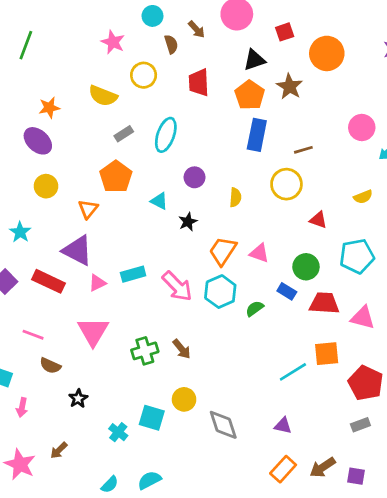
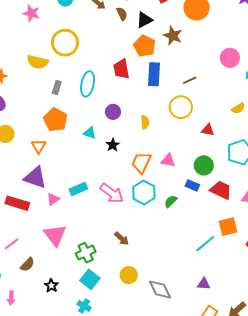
pink star: (113, 42) -> (31, 13), moved
brown semicircle: (171, 44) -> (122, 14), moved
yellow circle: (144, 75) -> (65, 43), size x1.4
red trapezoid: (199, 83) -> (121, 69), moved
gray rectangle: (124, 134) -> (57, 87), turned -32
red trapezoid: (324, 303) -> (221, 190), turned 30
pink line: (33, 335) -> (12, 244), turned -49
green cross: (145, 351) -> (86, 253), moved
brown semicircle: (50, 366) -> (27, 265), turned -63
cyan square: (152, 418) -> (90, 279), moved, turned 30

